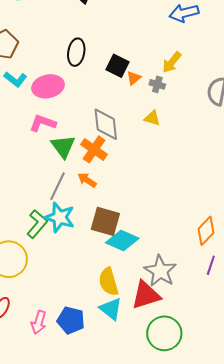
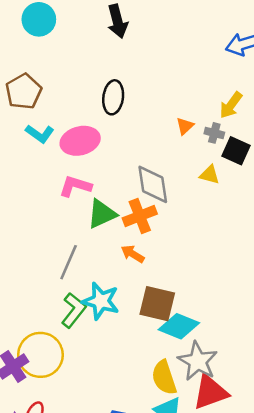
black square: (117, 66) -> (236, 151), moved
green triangle: (63, 146) -> (102, 214), turned 44
orange cross: (94, 149) -> (140, 216), turned 36
gray line: (58, 186) -> (69, 262), moved
gray star: (160, 271) -> (198, 361), moved

